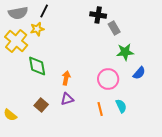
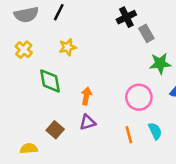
black cross: (98, 15) -> (126, 17), turned -35
yellow star: (37, 29) -> (68, 47), moved
yellow cross: (16, 41) -> (24, 50), size x0.6
yellow semicircle: (10, 115) -> (29, 149), moved, turned 136

